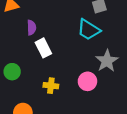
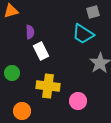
pink circle: (87, 81) -> (78, 101), moved
yellow cross: (51, 86) -> (48, 86), size x1.6

